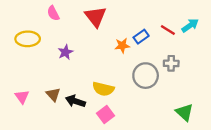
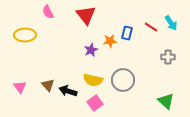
cyan arrow: (190, 25) -> (171, 23), turned 91
blue rectangle: (141, 37) -> (127, 33), turned -40
purple star: (65, 52) -> (91, 50), moved
gray cross: (171, 63) -> (168, 57), moved
gray circle: (146, 76) -> (123, 80), moved

